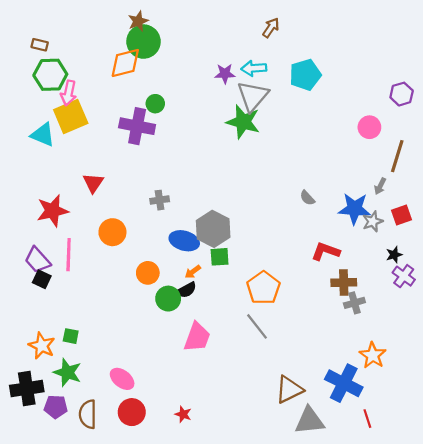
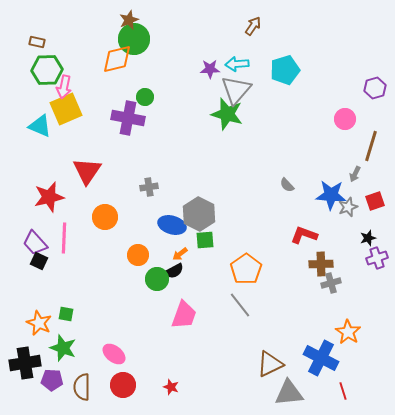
red triangle: (93, 183) -> (87, 171), size x1.4
purple cross: (404, 276) -> (377, 258), turned 35

